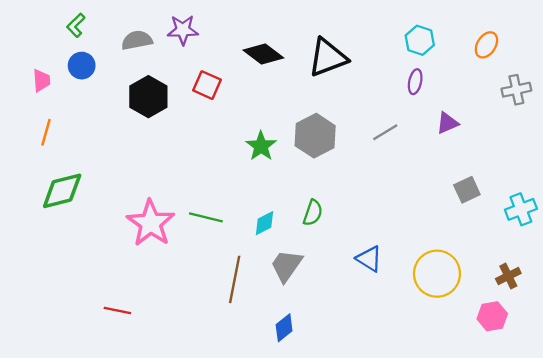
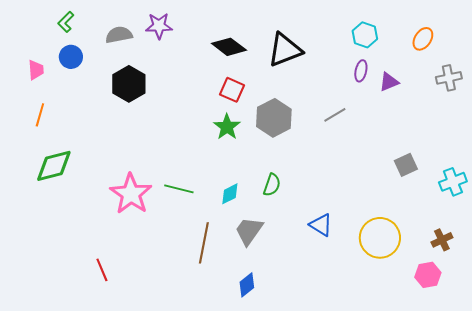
red square: (207, 85) -> (232, 90), moved
purple triangle: (447, 123) -> (389, 82), moved
red line: (117, 311) -> (102, 270), turned 55

